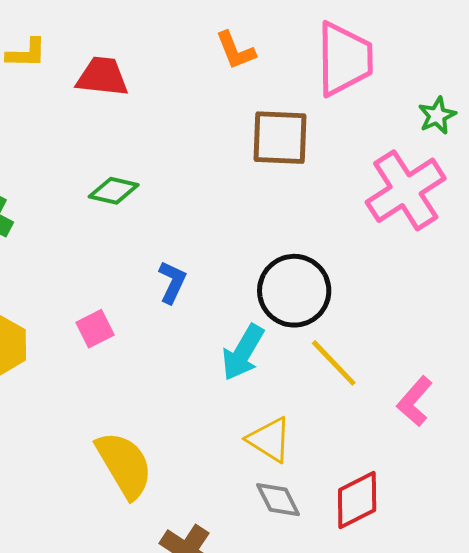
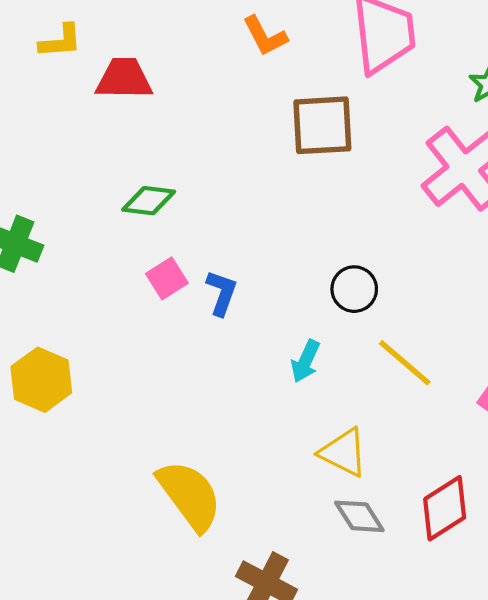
yellow L-shape: (26, 53) -> (61, 41), moved
black circle: (294, 291) -> (354, 289), size x0.6
pink square: (95, 329) -> (167, 278), moved
cyan arrow: (243, 352) -> (305, 361), size x0.7

